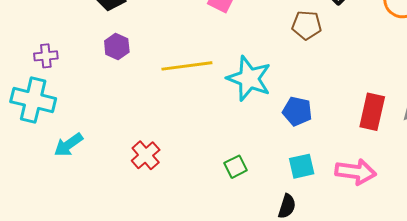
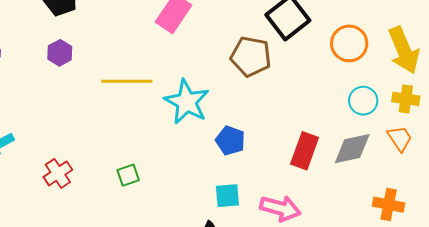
brown pentagon: (307, 25) -> (251, 56), size x1.4
red cross: (146, 155) -> (58, 173), moved
green square: (236, 167) -> (128, 175), moved

